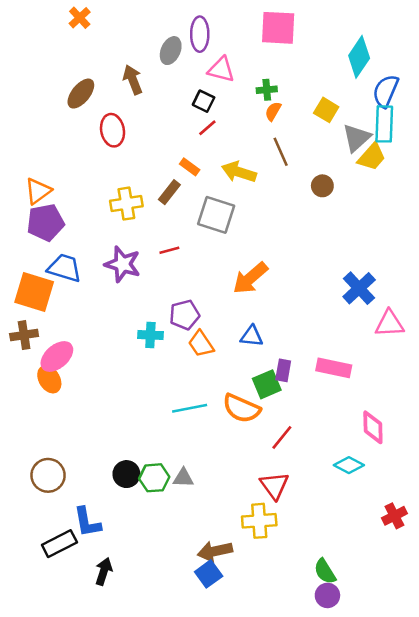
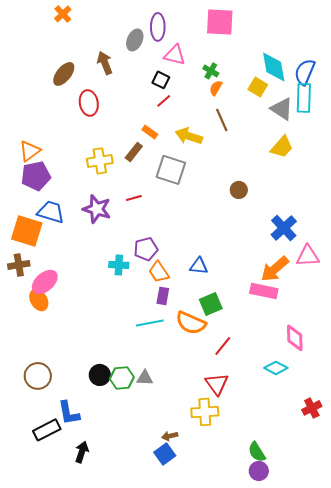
cyan diamond: (359, 57) -> (274, 67), moved, turned -44
green cross: (267, 90) -> (211, 71), turned 35
gray triangle: (357, 138) -> (282, 109), turned -45
yellow trapezoid: (372, 157) -> (282, 147), moved
brown circle: (322, 186) -> (239, 190), moved
orange arrow: (250, 278) -> (275, 269), moved
purple rectangle: (283, 370) -> (163, 296), moved
brown arrow: (215, 551) -> (170, 436), size x0.6

